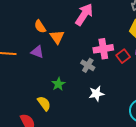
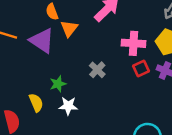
pink cross: (103, 49) -> (134, 43), moved
purple triangle: (37, 52) -> (42, 41), size x1.6
white star: (96, 94) -> (68, 106), moved

